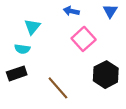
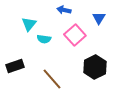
blue triangle: (110, 11) -> (99, 18), moved
cyan semicircle: (22, 49) -> (44, 39), moved

